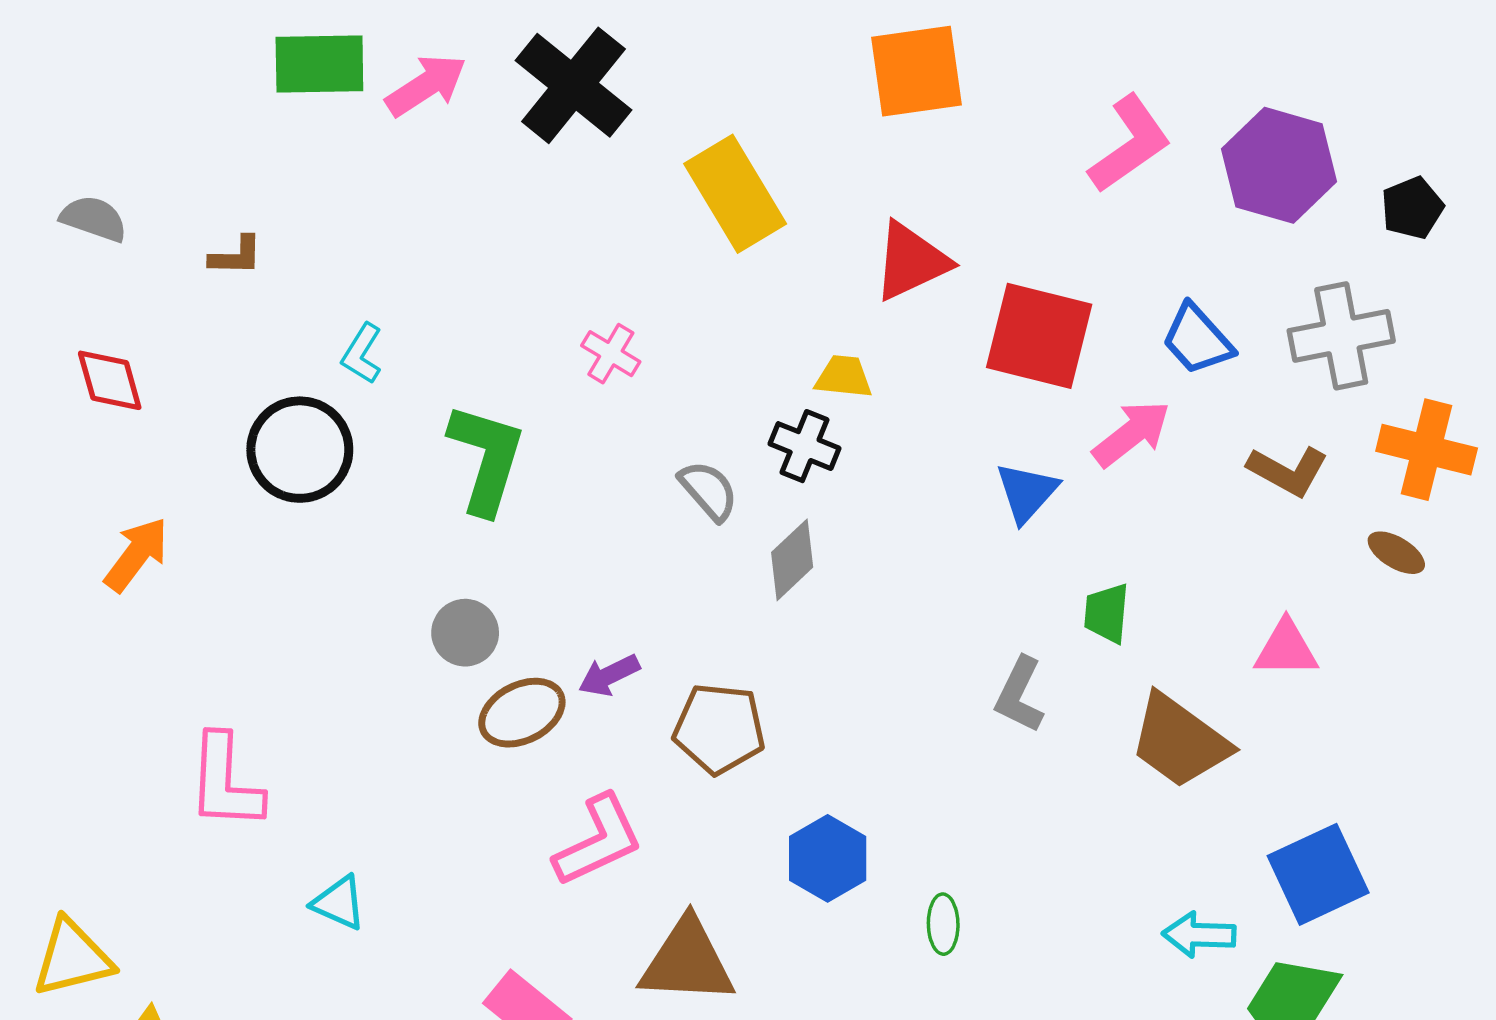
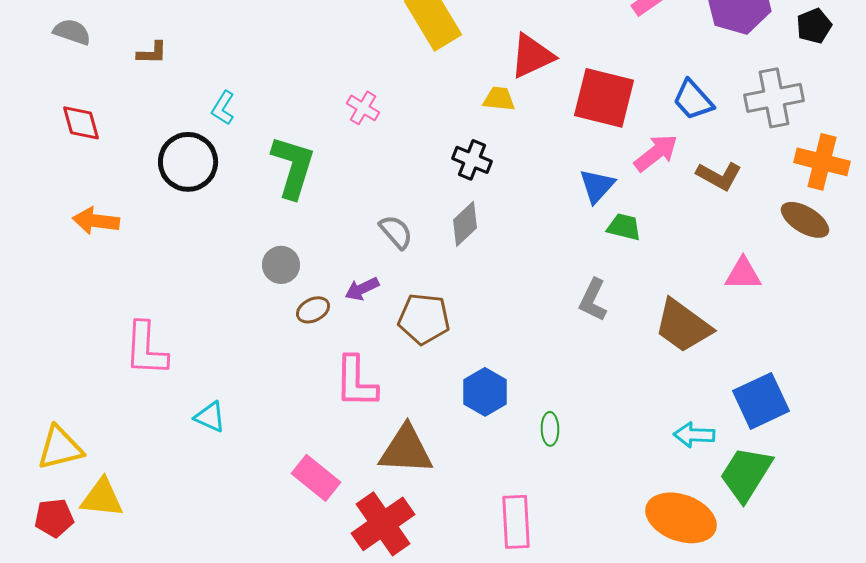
yellow trapezoid: (844, 377) -> (499, 99), moved
brown L-shape: (1288, 471) -> (719, 176), moved
gray semicircle: (709, 490) -> (396, 232), moved
brown ellipse: (1396, 553) -> (805, 220), size x1.5
orange arrow: (136, 554) -> (96, 221), turned -120
green trapezoid: (1107, 613) -> (624, 227), moved, turned 99
brown ellipse: (522, 713) -> (313, 310), size x0.7
pink L-shape: (598, 841) -> (356, 382), turned 116

